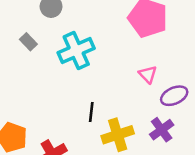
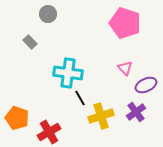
cyan cross: (76, 50) -> (68, 73), moved, turned 32
black line: (91, 112) -> (80, 98), turned -35

